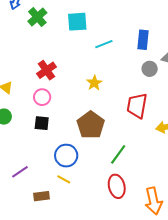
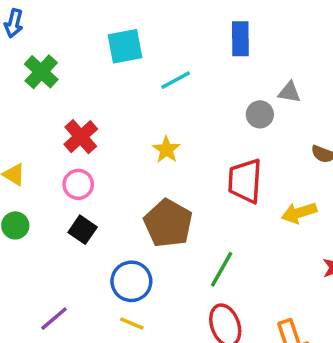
green cross: (37, 17) -> (41, 72), moved
blue rectangle: (143, 40) -> (240, 39), moved
black square: (42, 123) -> (83, 230), turned 35

